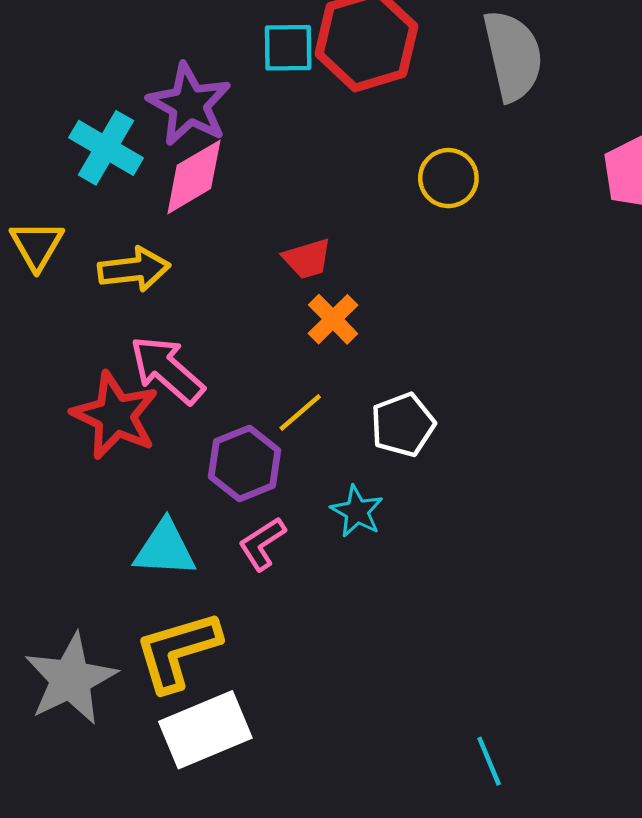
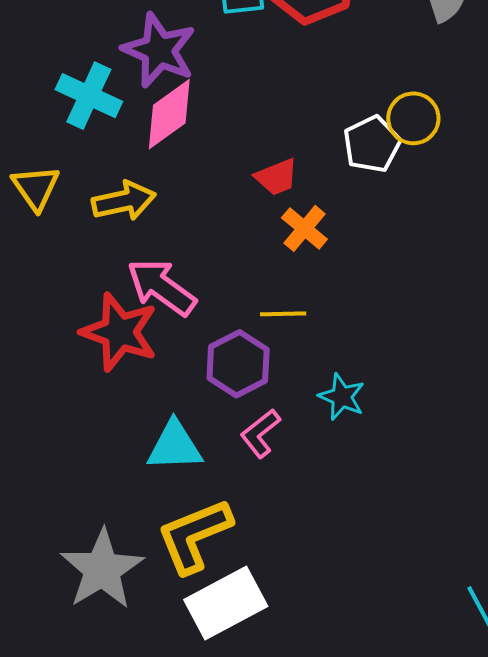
yellow circle: (448, 178) -> (413, 118), moved
yellow line: (300, 412) -> (283, 314), turned 45
white pentagon: (403, 425) -> (372, 144), moved

